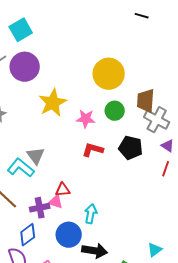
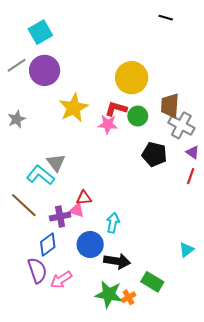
red L-shape: (93, 150) -> (116, 109), moved
cyan triangle: (155, 250) -> (186, 250), moved

